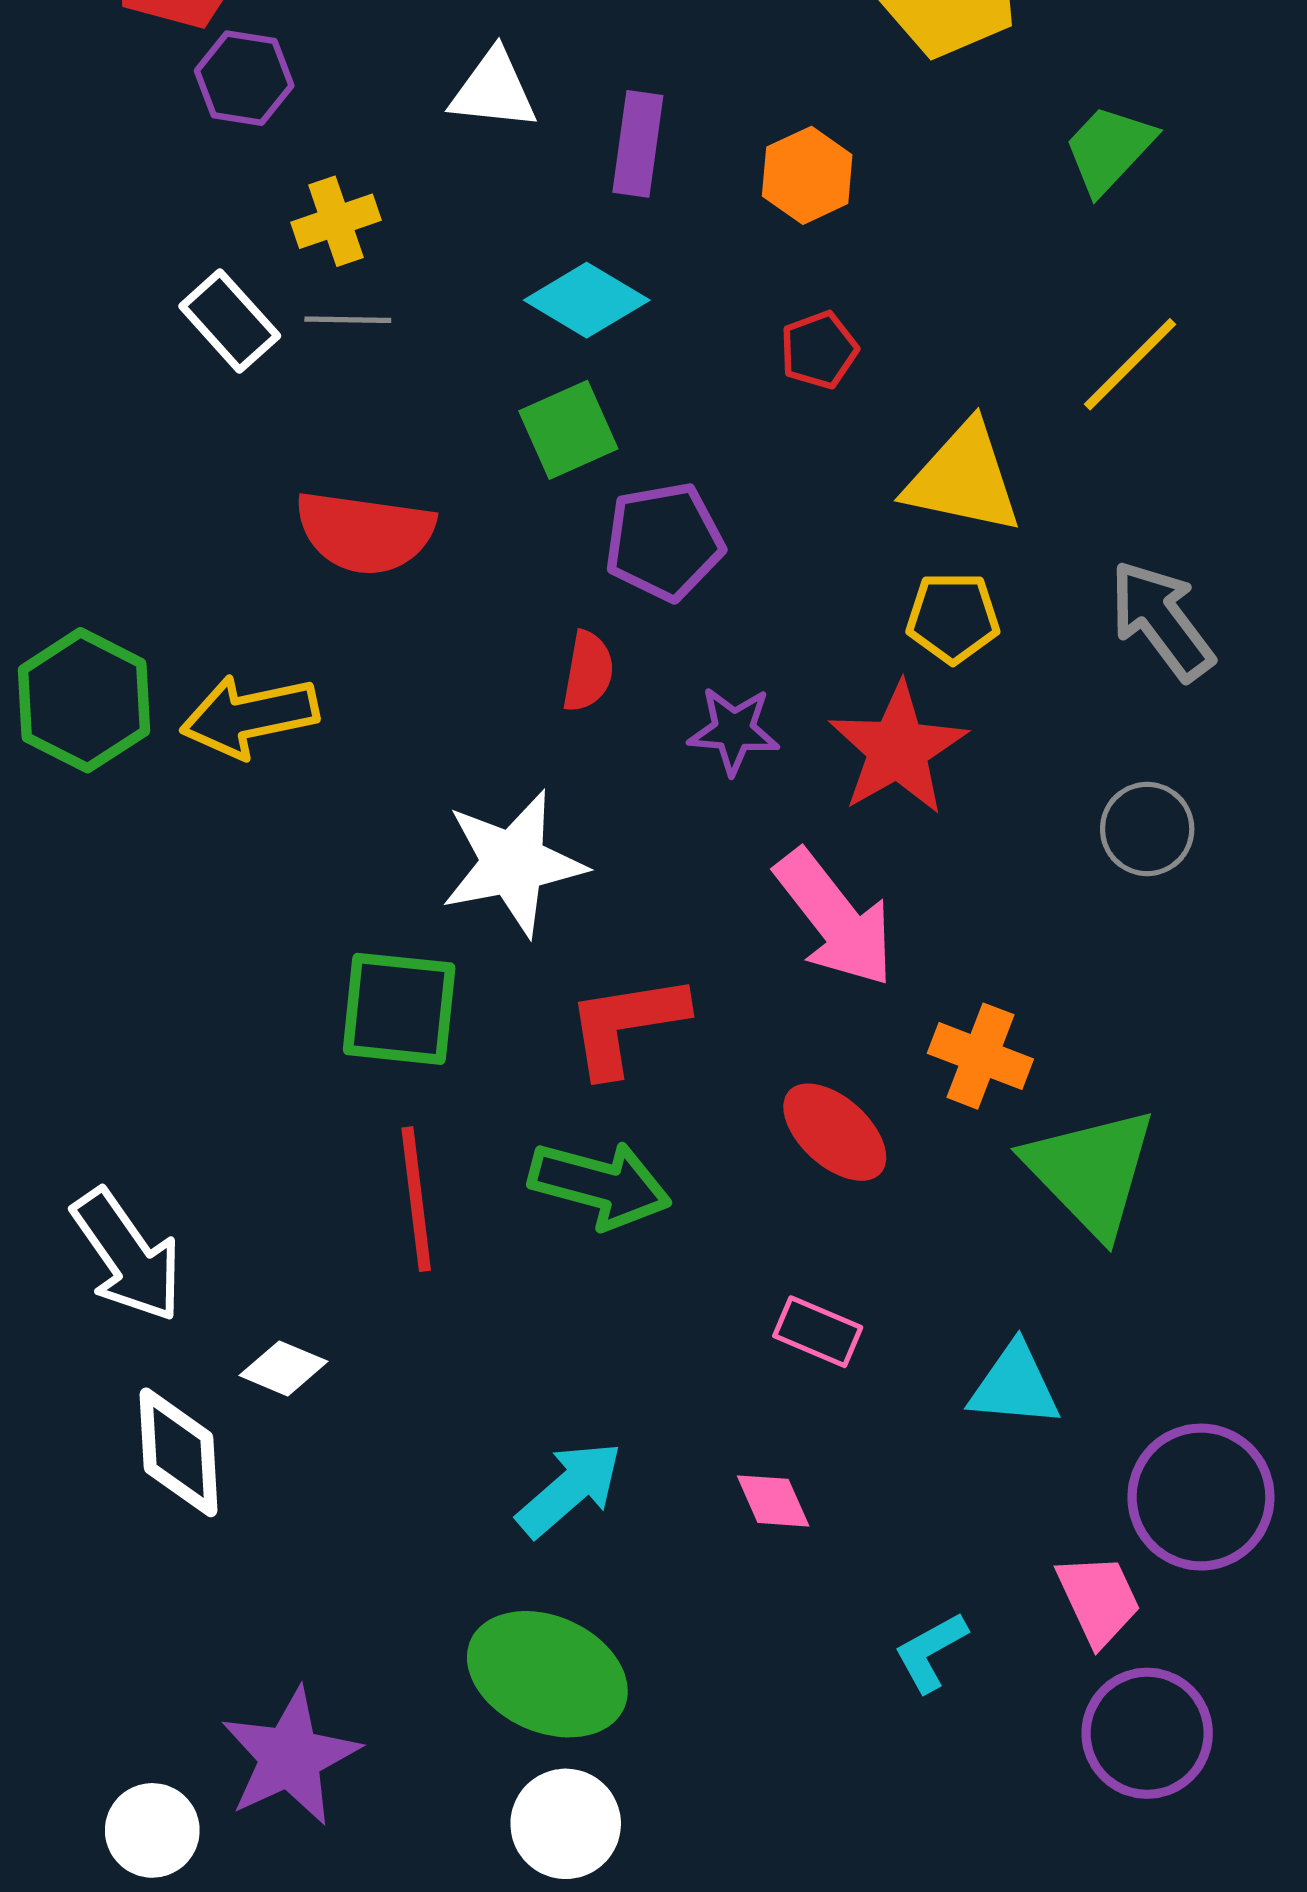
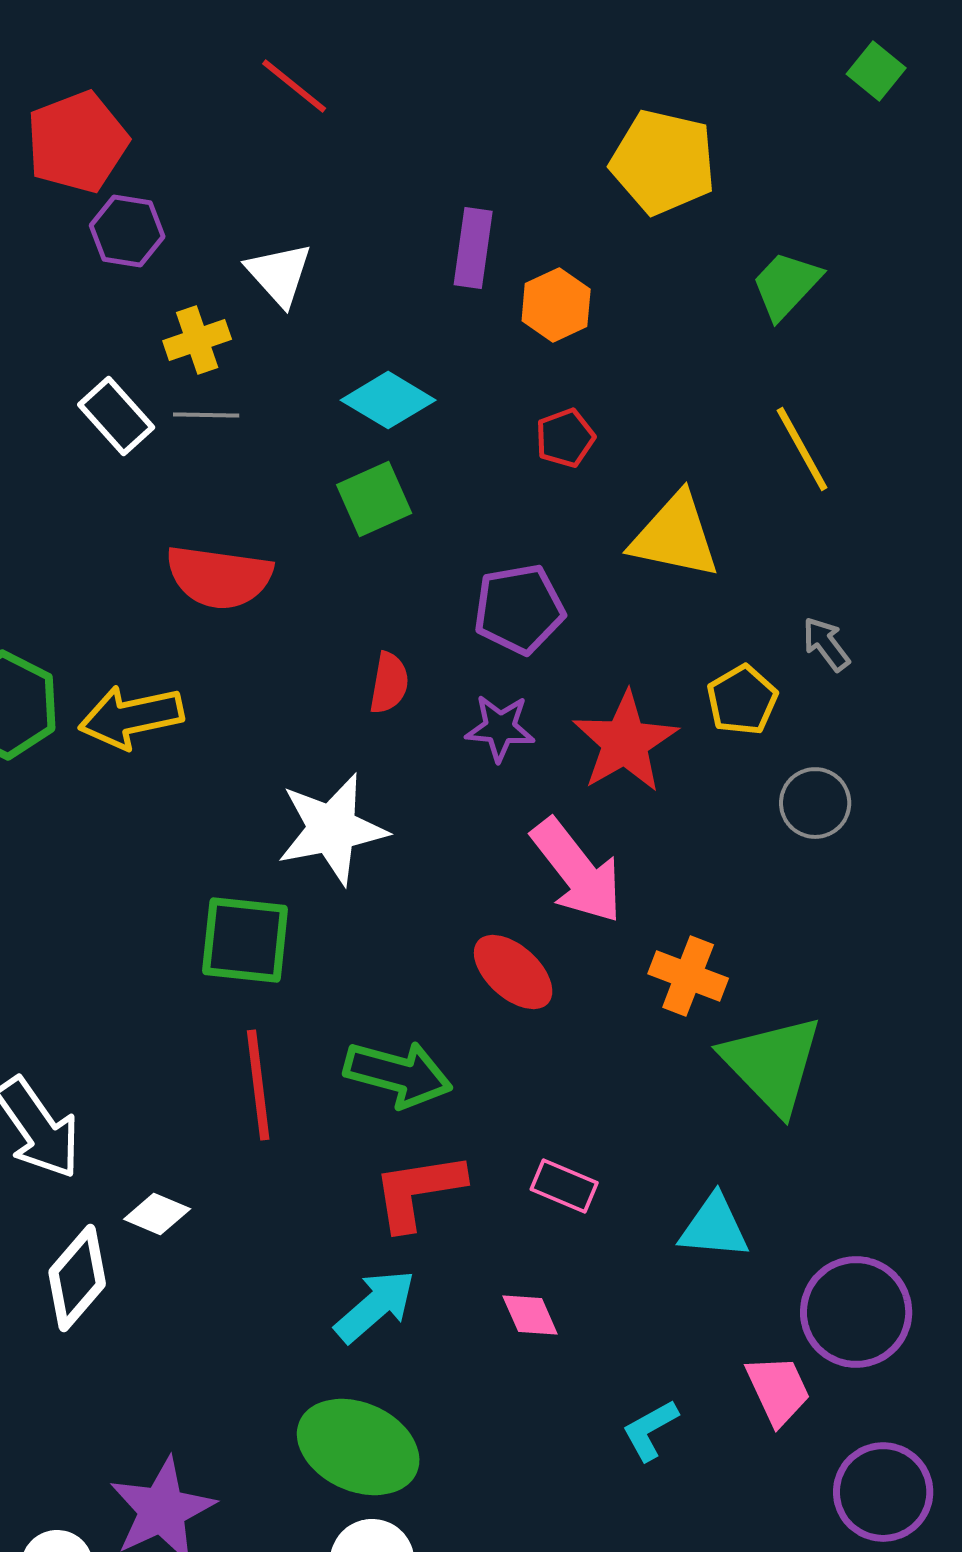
white triangle: (494, 90) -> (279, 274), moved, turned 42
purple rectangle: (638, 144) -> (473, 248), moved
yellow line: (1130, 364) -> (802, 449), turned -74
purple pentagon: (664, 542) -> (519, 609), moved
yellow pentagon: (953, 618) -> (742, 700), moved, turned -30
gray arrow: (1162, 620) -> (826, 644), size x0.6
red L-shape: (626, 1025) -> (418, 1191), moved
red ellipse: (835, 1132) -> (513, 972), moved
white diamond: (179, 1452) -> (77, 1278), turned 44
purple circle: (1147, 1733) -> (883, 1492), moved

